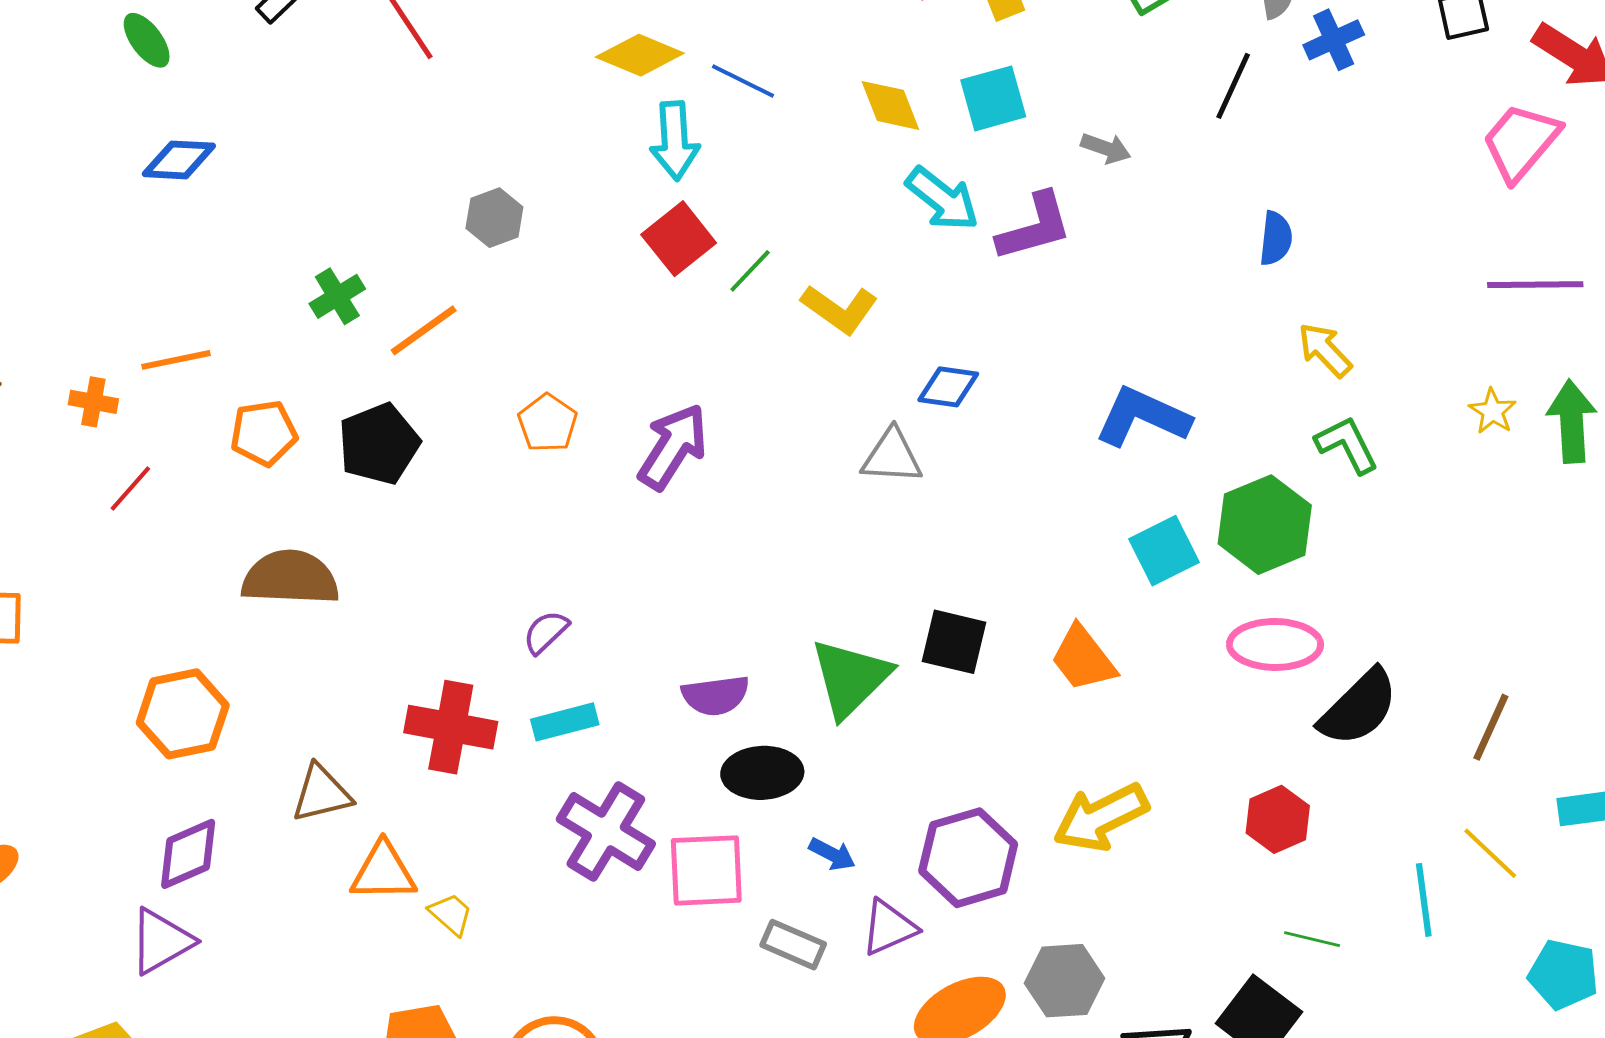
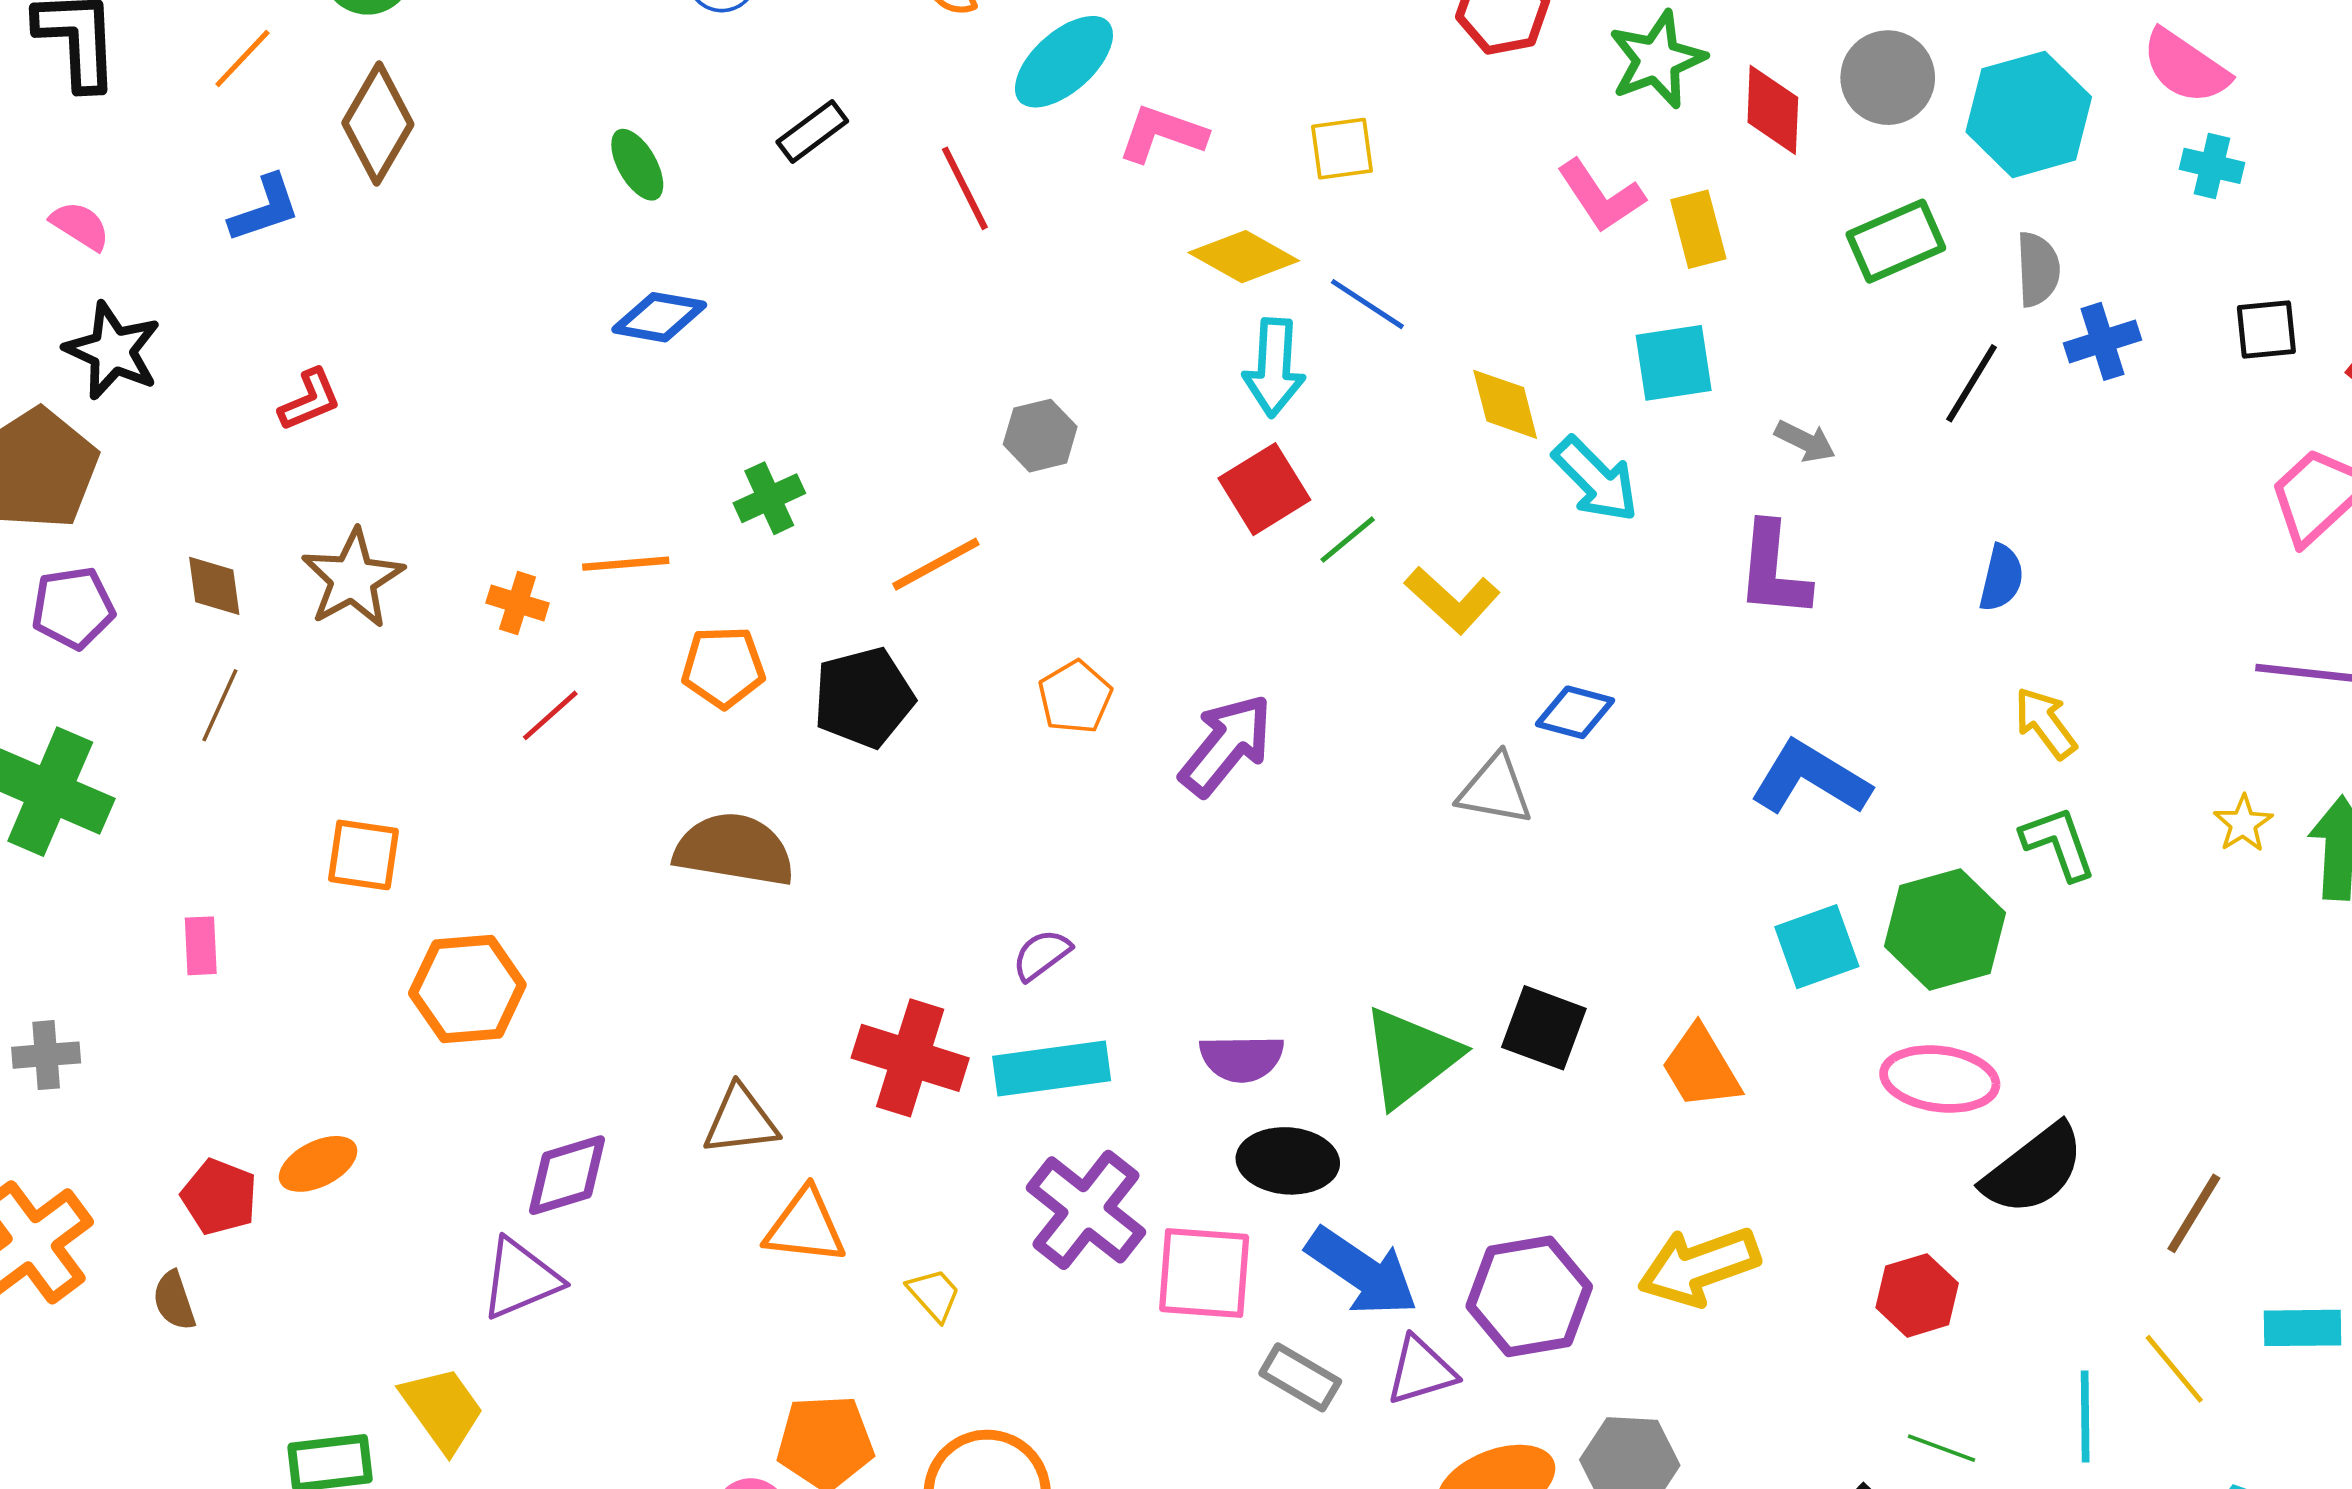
yellow diamond: (890, 105) -> (1505, 404), moved
purple L-shape: (1035, 227) -> (1773, 570), moved, turned 104
green cross: (337, 296) -> (769, 498), moved
orange hexagon: (183, 714) -> (467, 989), moved
cyan rectangle: (565, 722) -> (1052, 1069), size x1.4
blue arrow: (832, 854) -> (1362, 1272), size x2.0
yellow trapezoid: (451, 914) -> (934, 1294), moved

